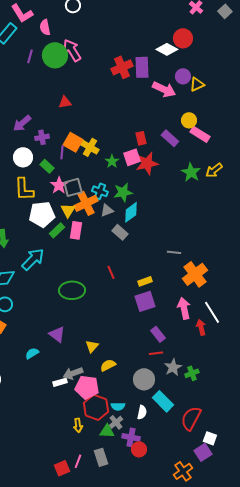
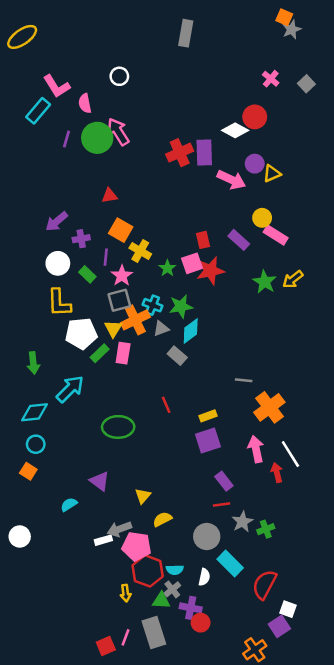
orange square: (73, 142) -> (121, 230), moved
pink star: (59, 185) -> (122, 276), moved
gray rectangle: (101, 457) -> (154, 632), size x1.4

